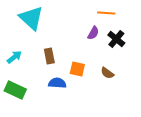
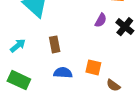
orange square: (77, 69) -> (93, 67), moved
brown semicircle: (107, 73) -> (113, 85), moved

